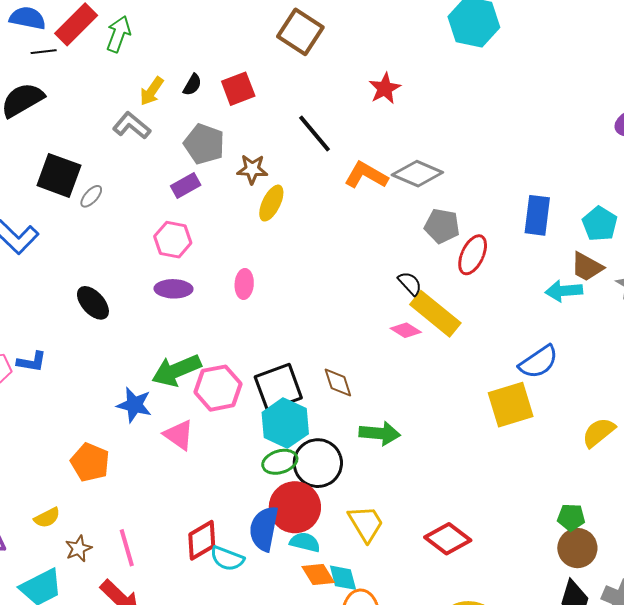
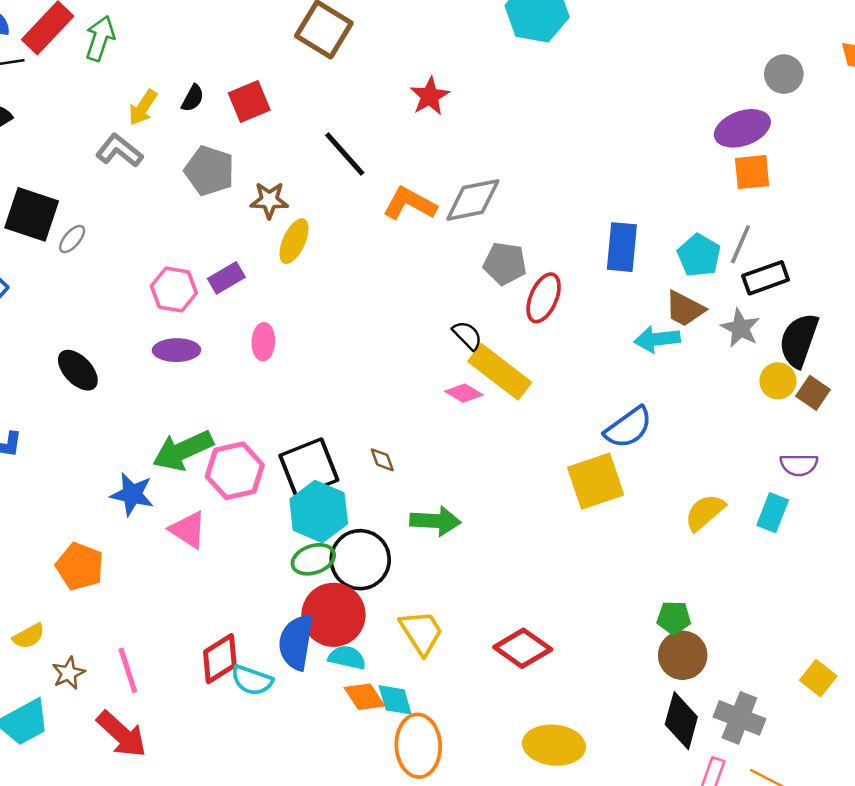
gray diamond: (417, 174) -> (473, 200), turned -33
purple rectangle: (186, 185) -> (226, 278), moved
brown diamond: (338, 383) -> (382, 460), size x0.7

